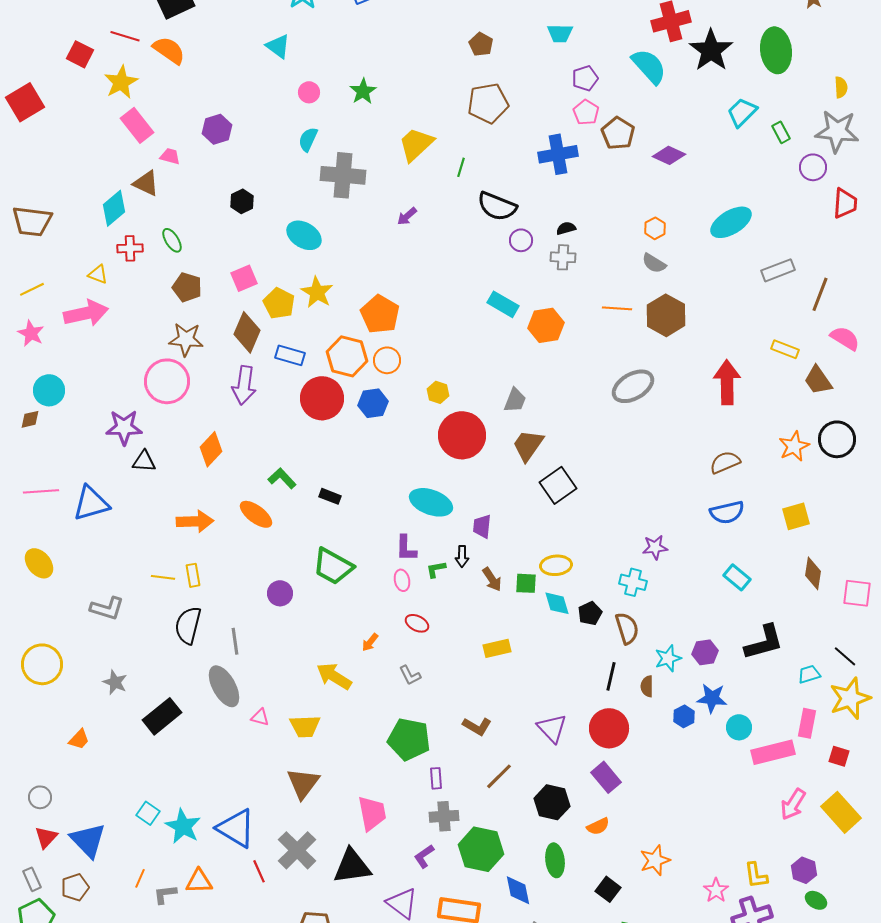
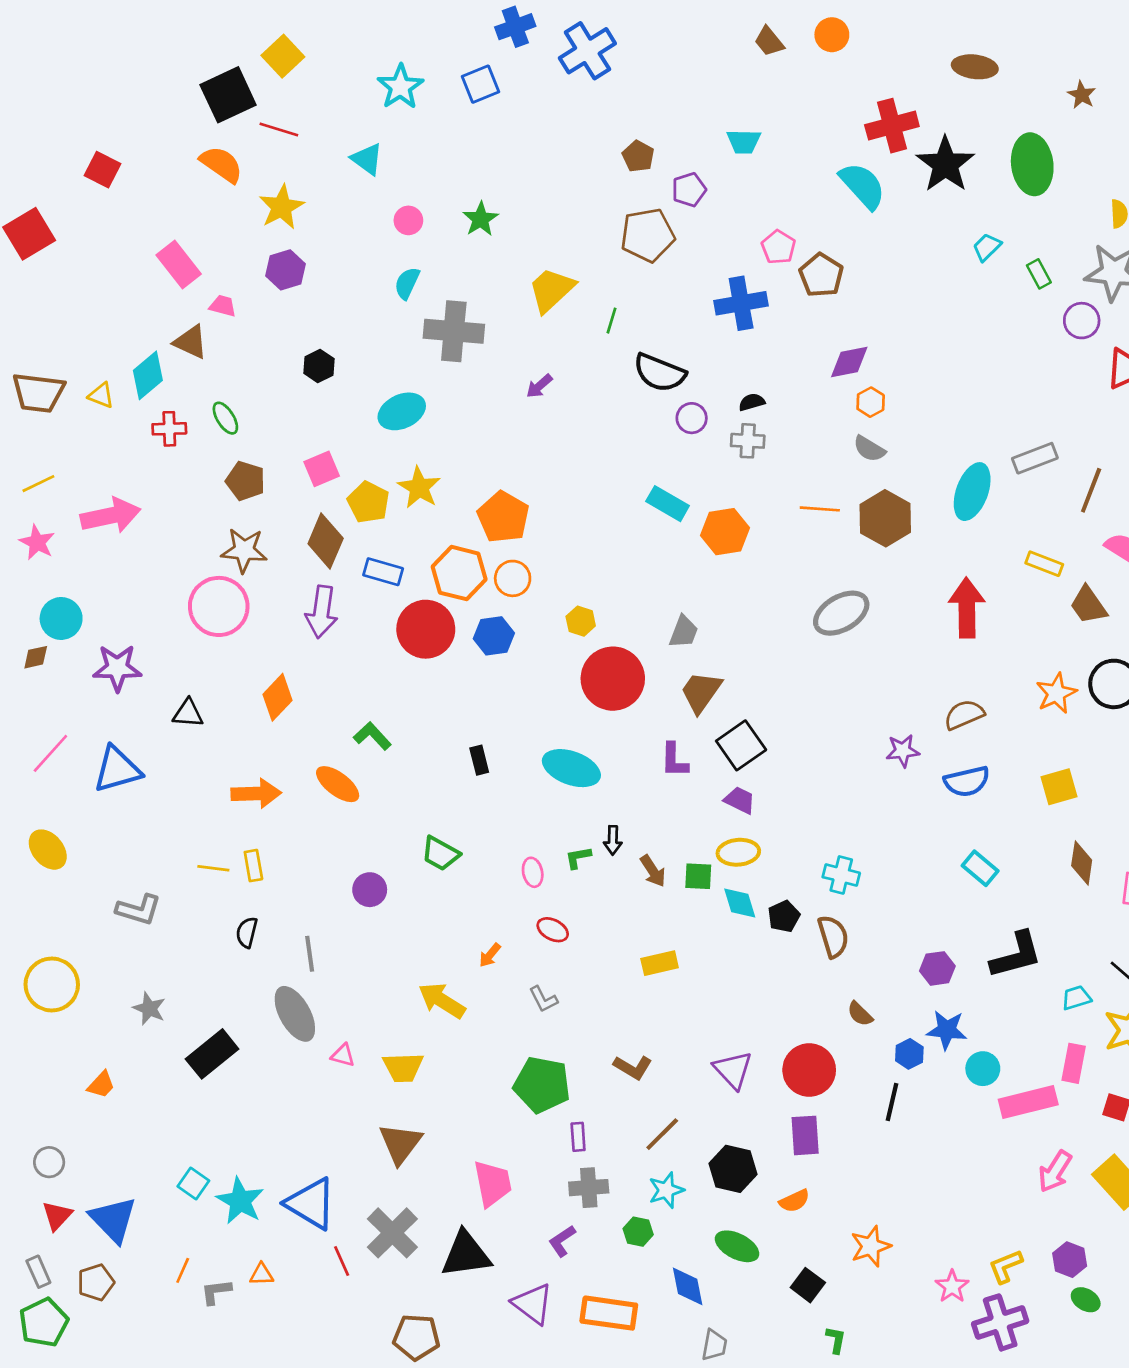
red line: (125, 36) -> (279, 130), moved
purple pentagon: (585, 78) -> (689, 190), moved
yellow star: (121, 82) -> (282, 207), moved
cyan trapezoid: (742, 112) -> (987, 247), size x0.7
purple diamond: (669, 155) -> (849, 362), moved, turned -36
cyan ellipse: (731, 222) -> (972, 492), moved, turned -39
cyan ellipse: (304, 235) -> (402, 411), turned -56
yellow triangle: (98, 274) -> (101, 395), moved
purple star: (124, 427) -> (117, 668), moved
pink line: (41, 491) -> (50, 753), turned -44
black rectangle: (330, 496) -> (479, 760), moved, turned 55
purple trapezoid: (482, 526) -> (740, 800), moved, turned 110
purple star: (655, 547) -> (903, 751), moved
purple L-shape: (406, 548) -> (674, 760), moved
green trapezoid: (333, 566) -> (440, 854), size x0.7
black semicircle: (188, 625) -> (247, 932), size x0.6
cyan star: (668, 658) -> (666, 1190), moved
black line: (611, 676) -> (892, 1102), moved
brown semicircle: (647, 686) -> (860, 1014), turned -45
purple rectangle: (606, 777) -> (805, 1135), turned 36
green hexagon: (481, 849) -> (638, 1232), size x0.5
green ellipse: (555, 860) -> (737, 1246), turned -56
yellow L-shape: (756, 875) -> (1006, 1266), turned 76
orange triangle: (199, 881) -> (261, 1274), size x0.7

